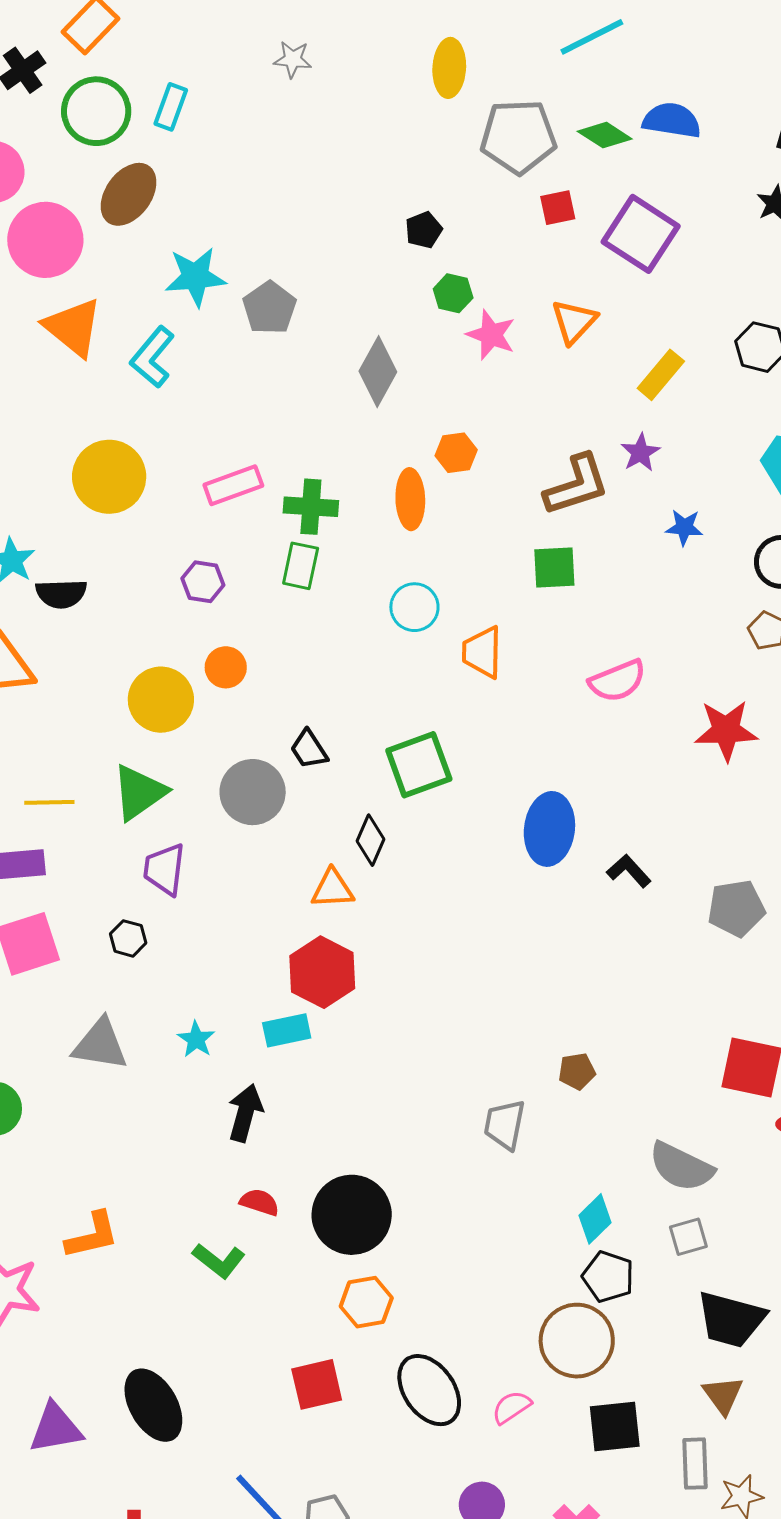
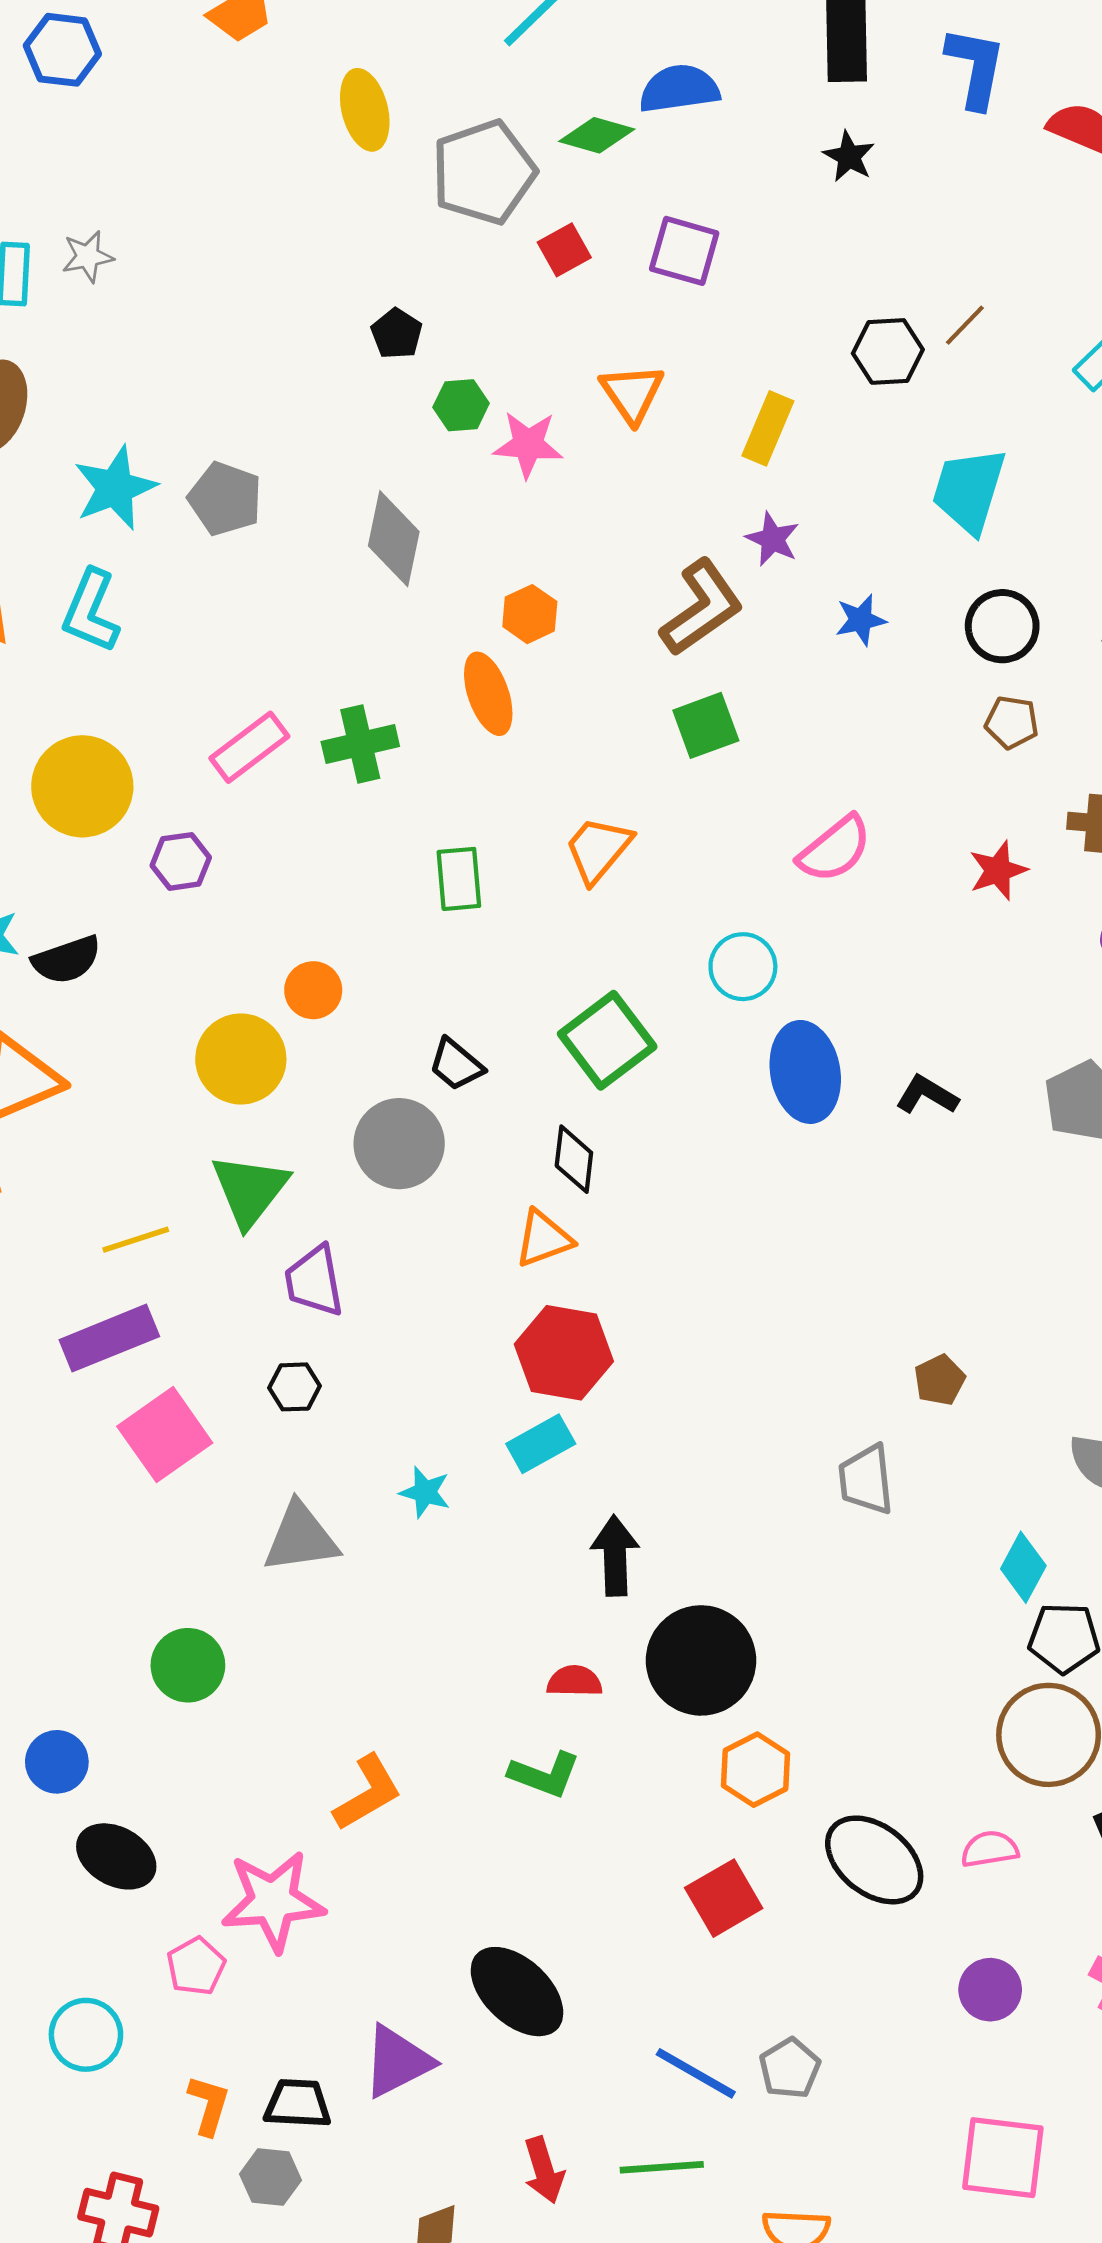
gray star: (293, 59) -> (88, 256), moved
purple square: (641, 234) -> (684, 251), size x0.7
green rectangle: (301, 566) -> (459, 879), moved
purple hexagon: (203, 582) -> (181, 861), moved
cyan circle: (414, 607) -> (743, 967), moved
orange trapezoid: (482, 652) -> (598, 849), moved, turned 56
red star: (726, 730) -> (998, 870), size x0.7
black arrow: (245, 1113) -> (615, 1556), moved
pink semicircle: (512, 1407) -> (990, 1849), turned 42

